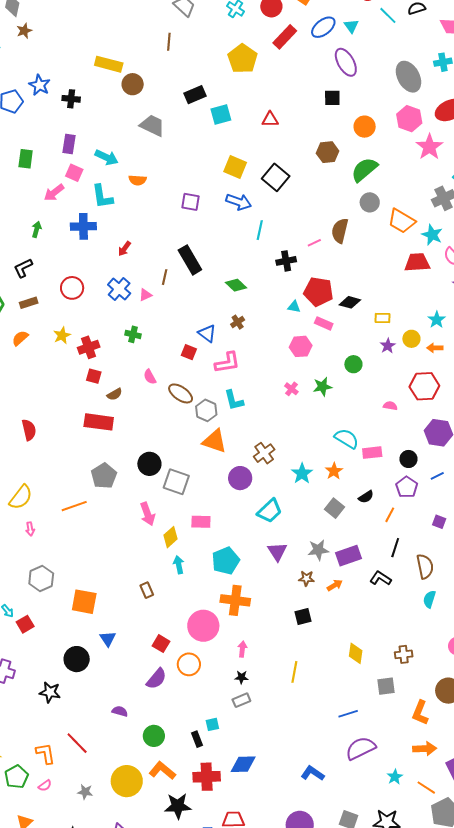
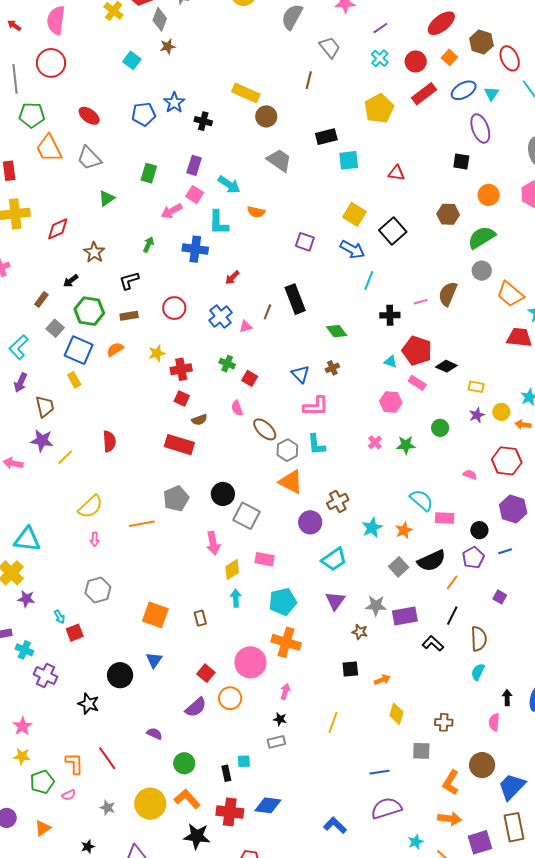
red square: (189, 352) -> (250, 378), moved
black semicircle: (366, 497) -> (432, 561), size x1.8
orange arrow: (335, 585) -> (382, 680), moved
orange square: (84, 602) -> (155, 615), moved

